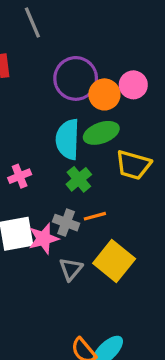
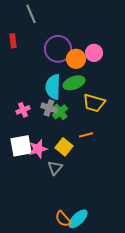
orange line: (95, 216) -> (86, 135), moved
gray cross: (66, 223) -> (49, 108), moved
yellow square: (114, 261) -> (64, 147), moved, size x0.7

